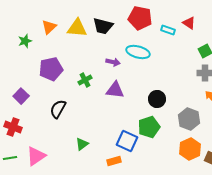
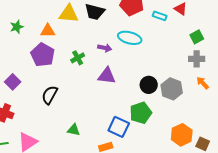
orange triangle: (49, 27) -> (48, 31), moved, turned 42
purple pentagon: (51, 69) -> (43, 55), turned -30
green cross: (85, 80) -> (78, 58), moved
gray hexagon: (189, 119) -> (172, 89), moved
green triangle: (82, 144) -> (74, 130), turned 48

